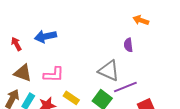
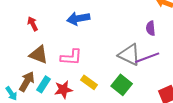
blue arrow: (45, 36) -> (78, 19), moved
purple line: (125, 87) -> (147, 58), moved

